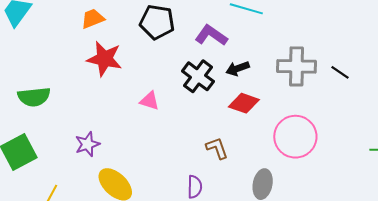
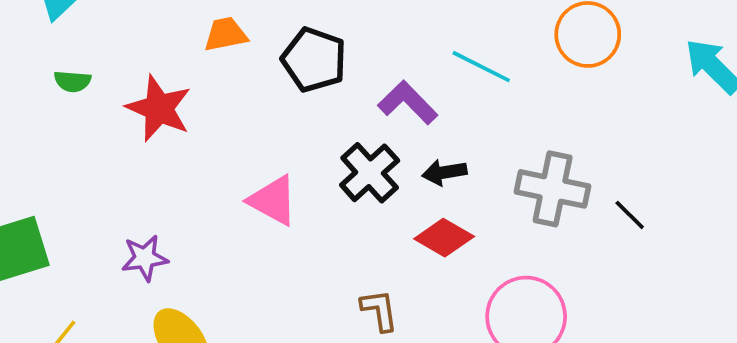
orange trapezoid: (93, 19) -> (226, 34), moved
red star: (104, 59) -> (159, 108), moved
green semicircle: (34, 97) -> (72, 81), moved, size x0.6
pink triangle: (150, 101) -> (273, 200), size x1.4

